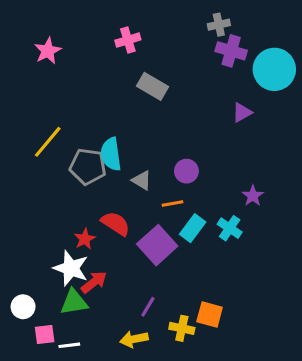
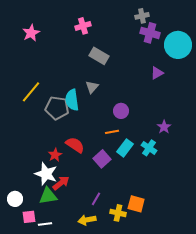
gray triangle: (142, 180) -> (92, 87), moved, turned 40
purple square: (157, 245) -> (102, 159), size x0.7

